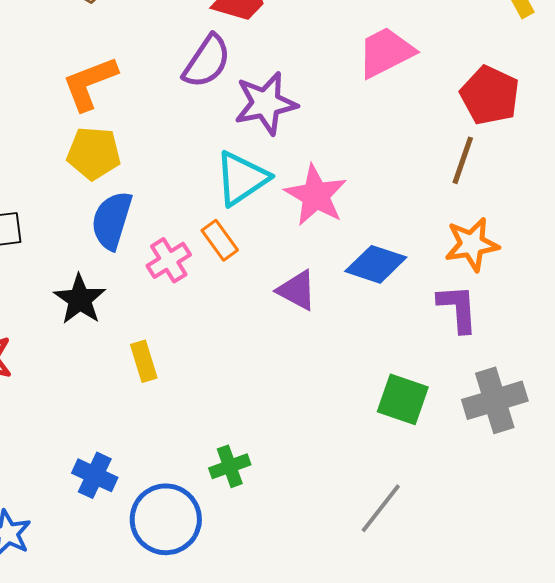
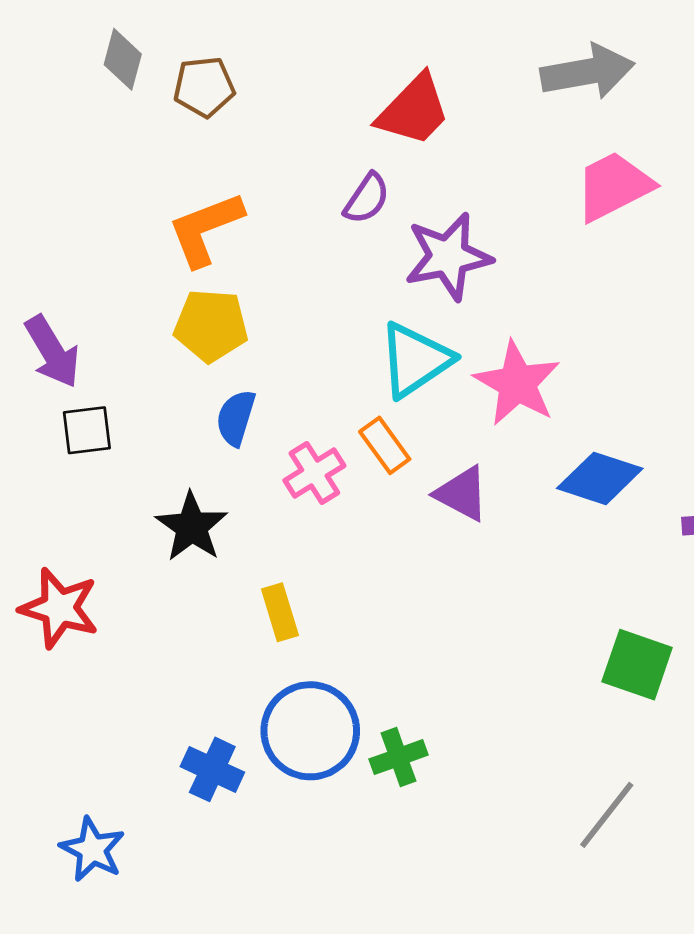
purple semicircle: (207, 61) -> (367, 199), size x0.7
blue semicircle: (112, 220) -> (236, 418), size x0.7
purple triangle: (297, 290) -> (462, 494), moved
blue circle: (166, 519) -> (310, 731), moved

